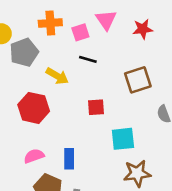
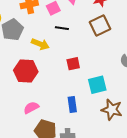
brown square: (138, 80) -> (100, 25), moved
blue rectangle: (69, 159) -> (72, 104), moved
brown star: (137, 173) -> (112, 110), turned 30

